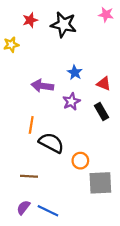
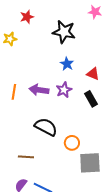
black star: (64, 25) -> (64, 32), moved
purple arrow: (42, 86) -> (39, 90), moved
orange line: (31, 125) -> (14, 92), moved

